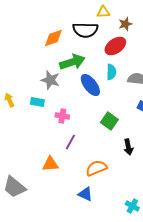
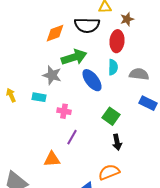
red ellipse: (115, 46) -> (117, 41), turned -50
black arrow: (128, 147) -> (117, 142), moved
orange semicircle: (96, 168) -> (109, 172), moved

